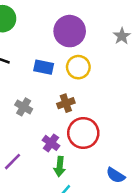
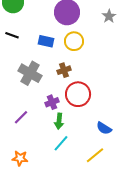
gray cross: (24, 107) -> (30, 73), size x1.6
purple cross: (51, 143) -> (52, 102), turned 32

